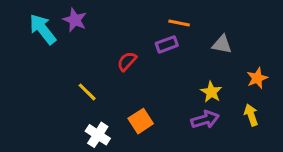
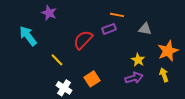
cyan arrow: (43, 29) -> (28, 36), moved
red semicircle: (127, 61) -> (83, 40), size x1.5
orange star: (257, 78) -> (168, 51), size x1.5

